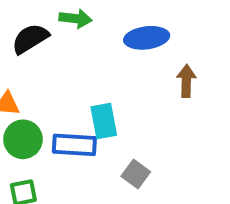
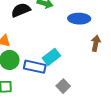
cyan rectangle: (104, 121) -> (51, 57), turned 54

